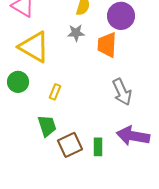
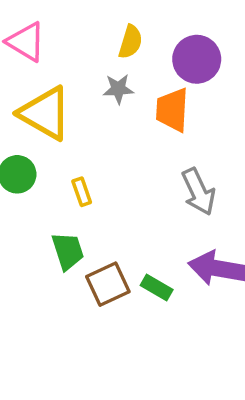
yellow rectangle: (55, 92) -> (82, 192), turned -42
green rectangle: (98, 147) -> (157, 288), turned -60

